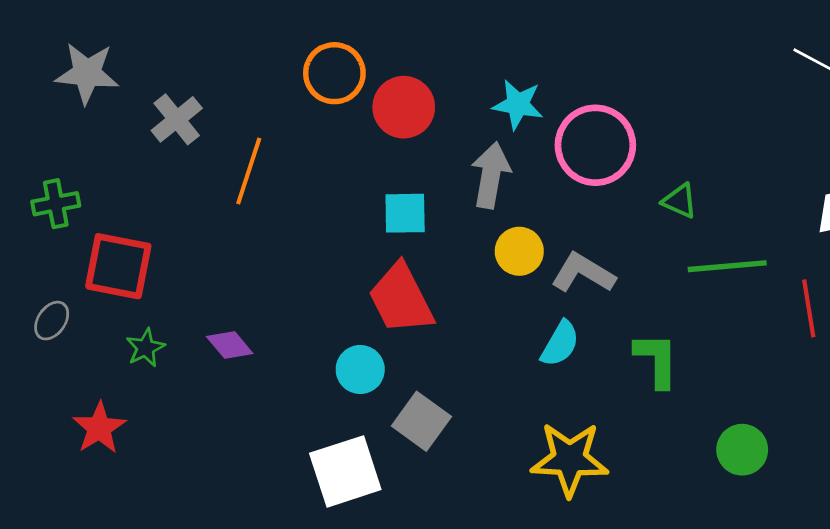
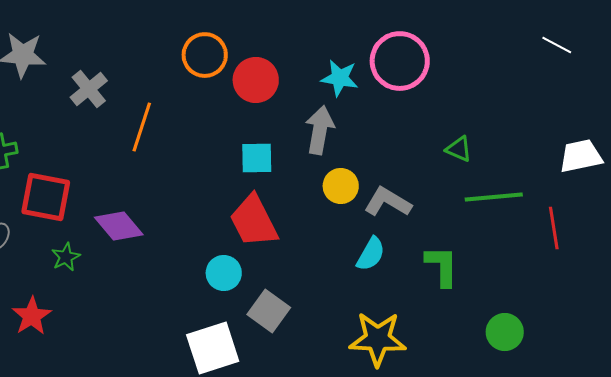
pink circle: (595, 145) -> (400, 61), moved
purple diamond: (230, 345) -> (119, 226), moved, size x1.4

